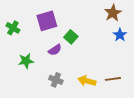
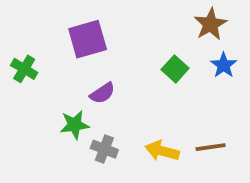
green cross: (13, 28) -> (24, 69), moved
green square: (71, 37) -> (175, 69), moved
green star: (26, 61) -> (75, 125), moved

